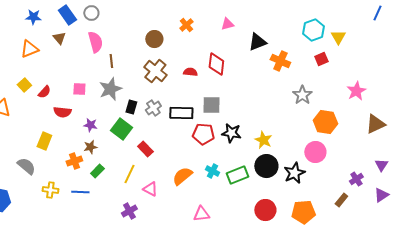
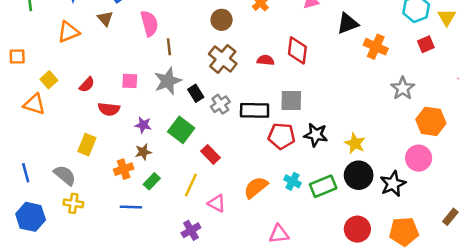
yellow square: (24, 85) -> (49, 80), moved
black rectangle: (131, 107) -> (196, 93), moved, turned -48
yellow cross: (50, 190) -> (73, 203), moved

